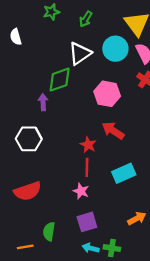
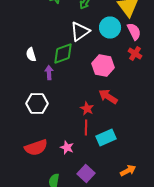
white semicircle: (16, 37) -> (31, 54), moved
cyan rectangle: (124, 173) -> (106, 138), moved
pink star: (81, 191) -> (67, 148), moved
purple square: (87, 222) -> (86, 174), turned -30

